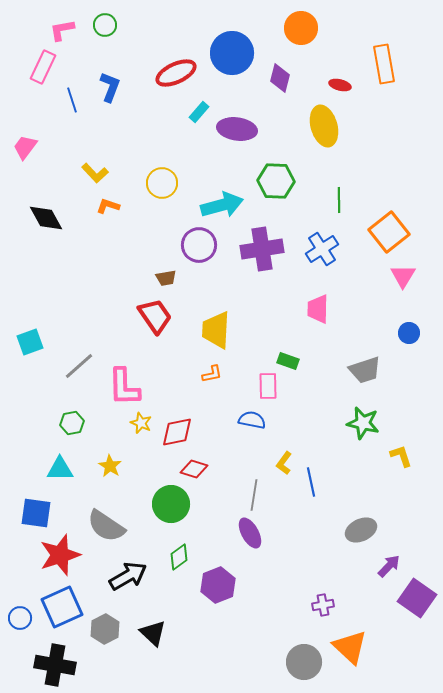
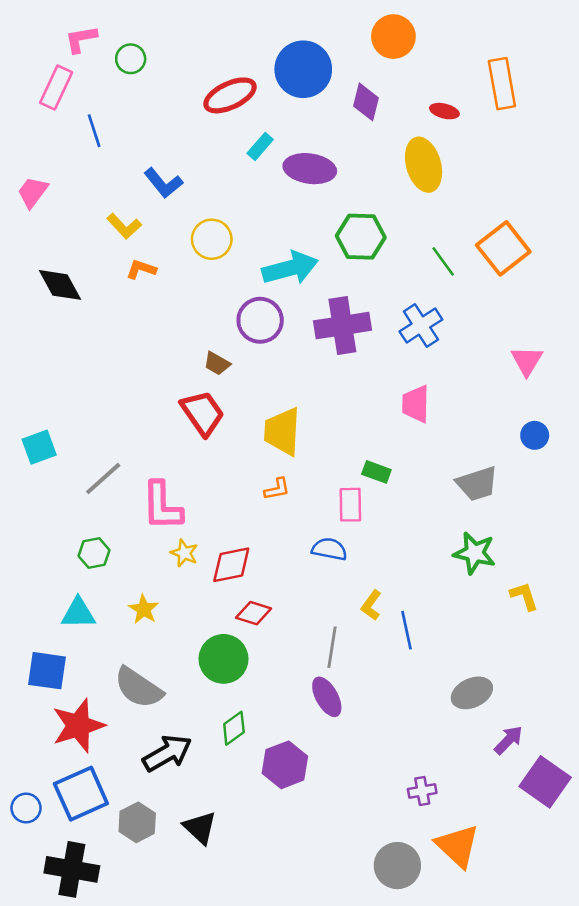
green circle: (105, 25) -> (131, 59), moved
blue L-shape: (110, 87) -> (163, 183), moved, turned 120
green line: (339, 200) -> (443, 261), turned -35
orange square: (389, 232) -> (503, 248), moved
brown trapezoid: (166, 278) -> (217, 363), turned 40

